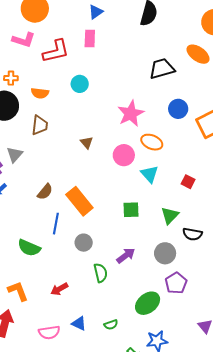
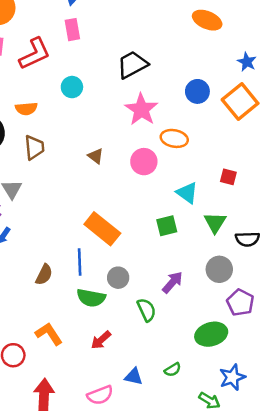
black trapezoid: (162, 69) -> (132, 65), moved
cyan triangle: (150, 174) -> (187, 193), moved
brown semicircle: (45, 192) -> (44, 275), moved
green semicircle: (29, 248) -> (91, 298), moved
orange L-shape: (18, 291) -> (49, 334), moved
green ellipse: (148, 303) -> (211, 334), turned 35

